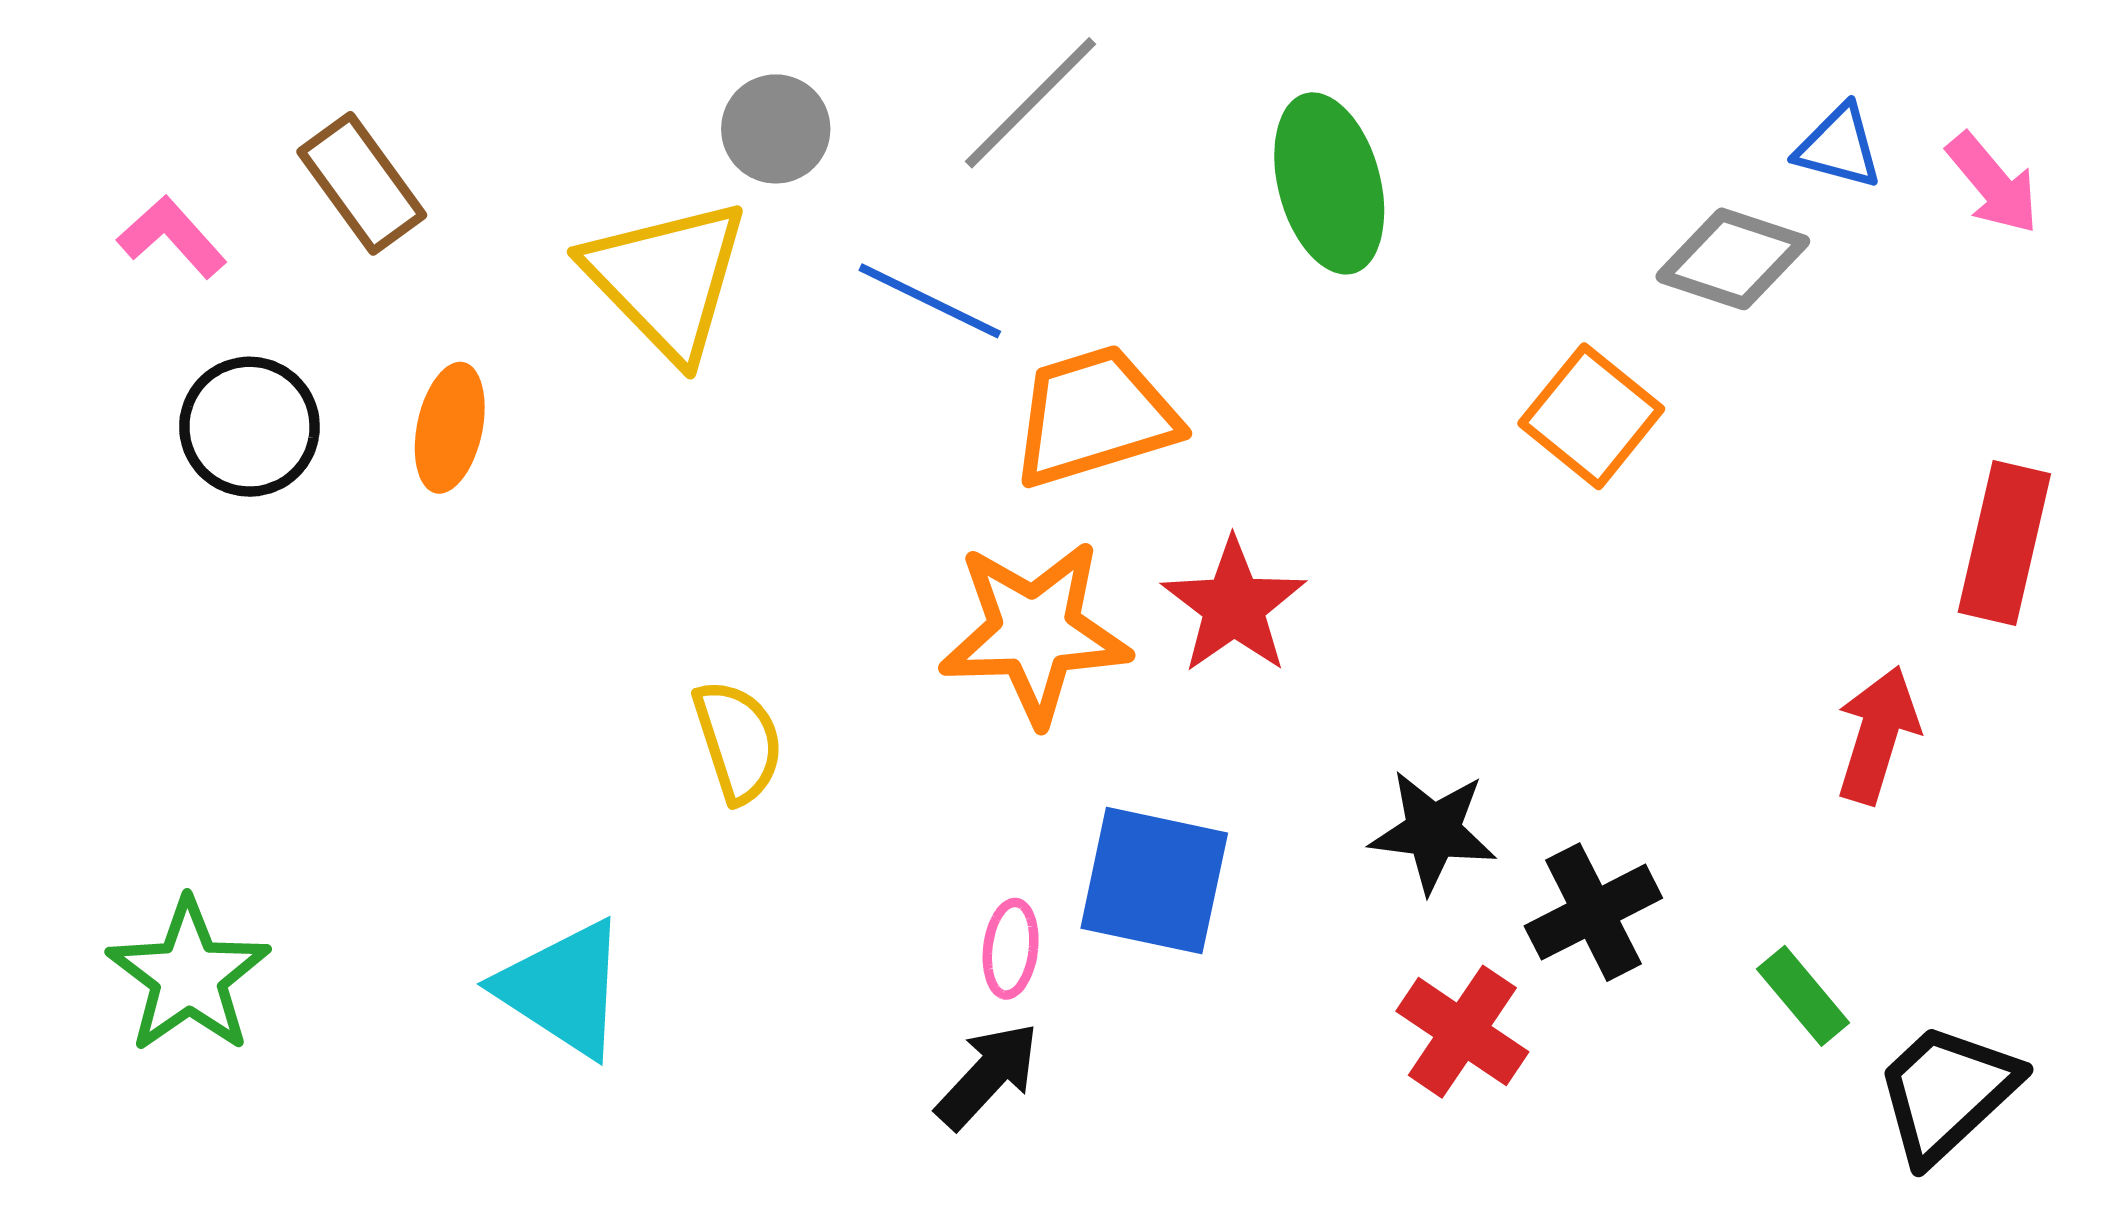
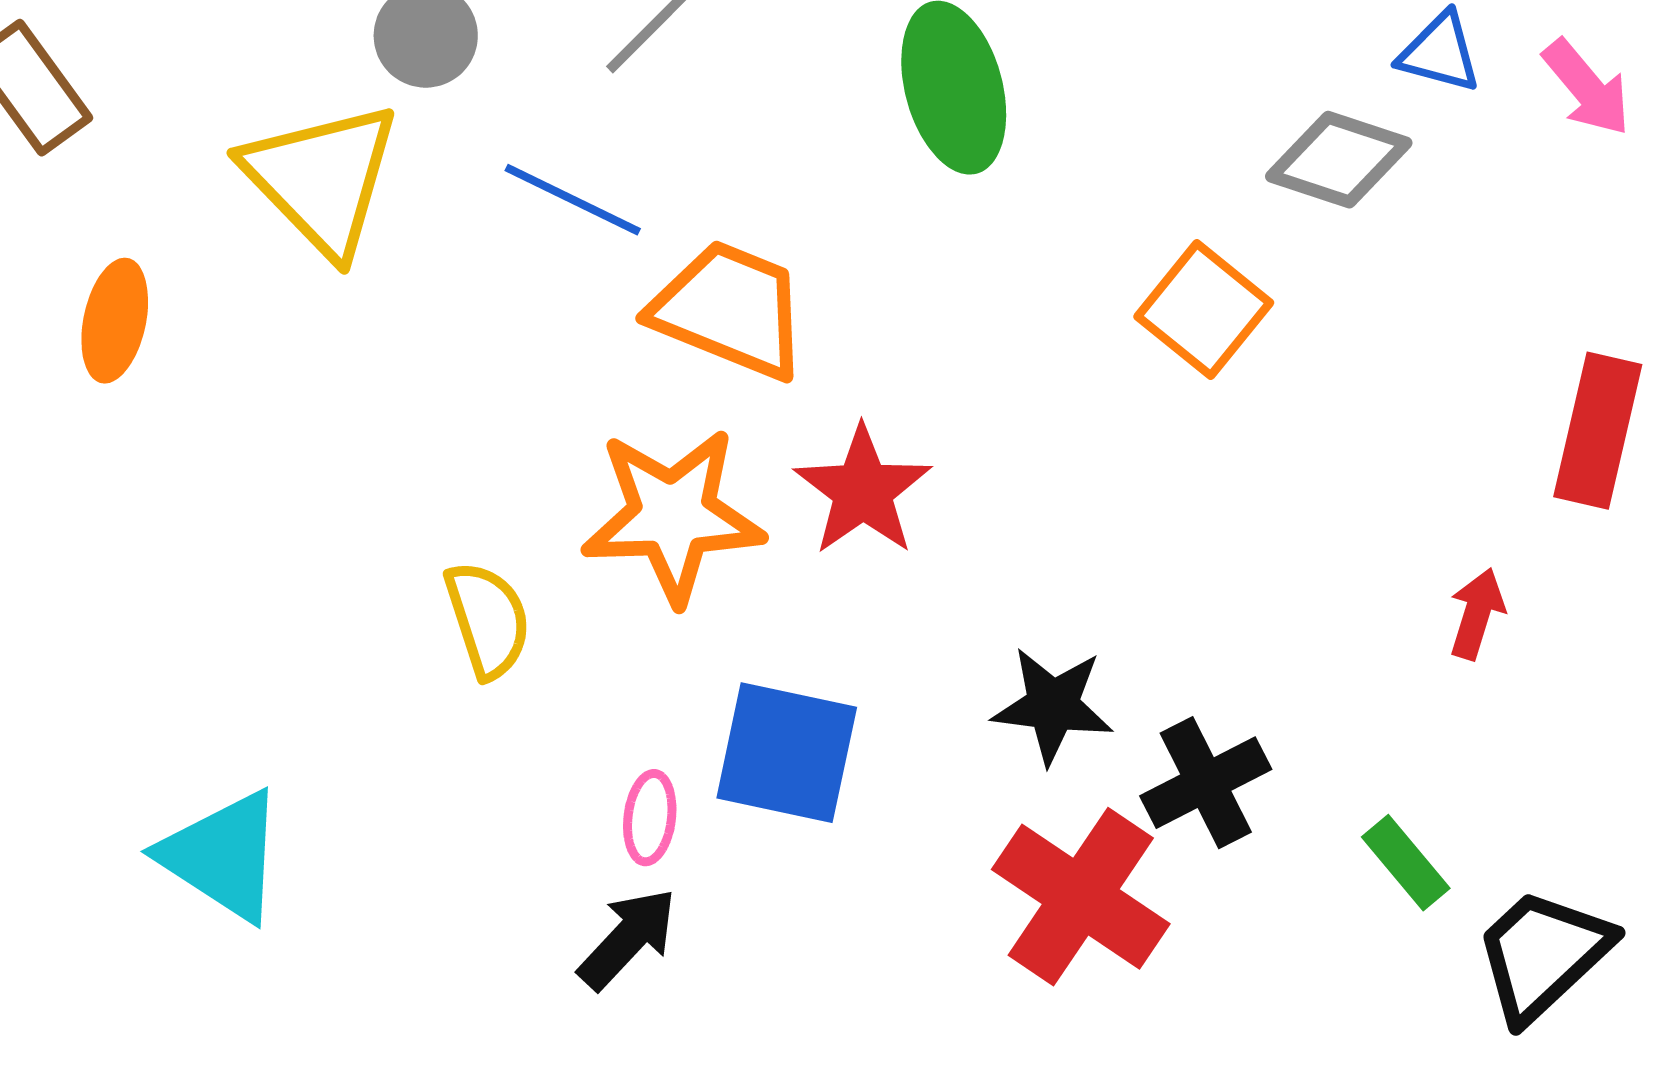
orange trapezoid: (1094, 416) -> (730, 310), turned 39
red arrow: (1878, 735) -> (1477, 614), size x0.7
yellow semicircle: (738, 741) -> (488, 620), moved
red cross: (1462, 1032) -> (1081, 897), size x1.4

